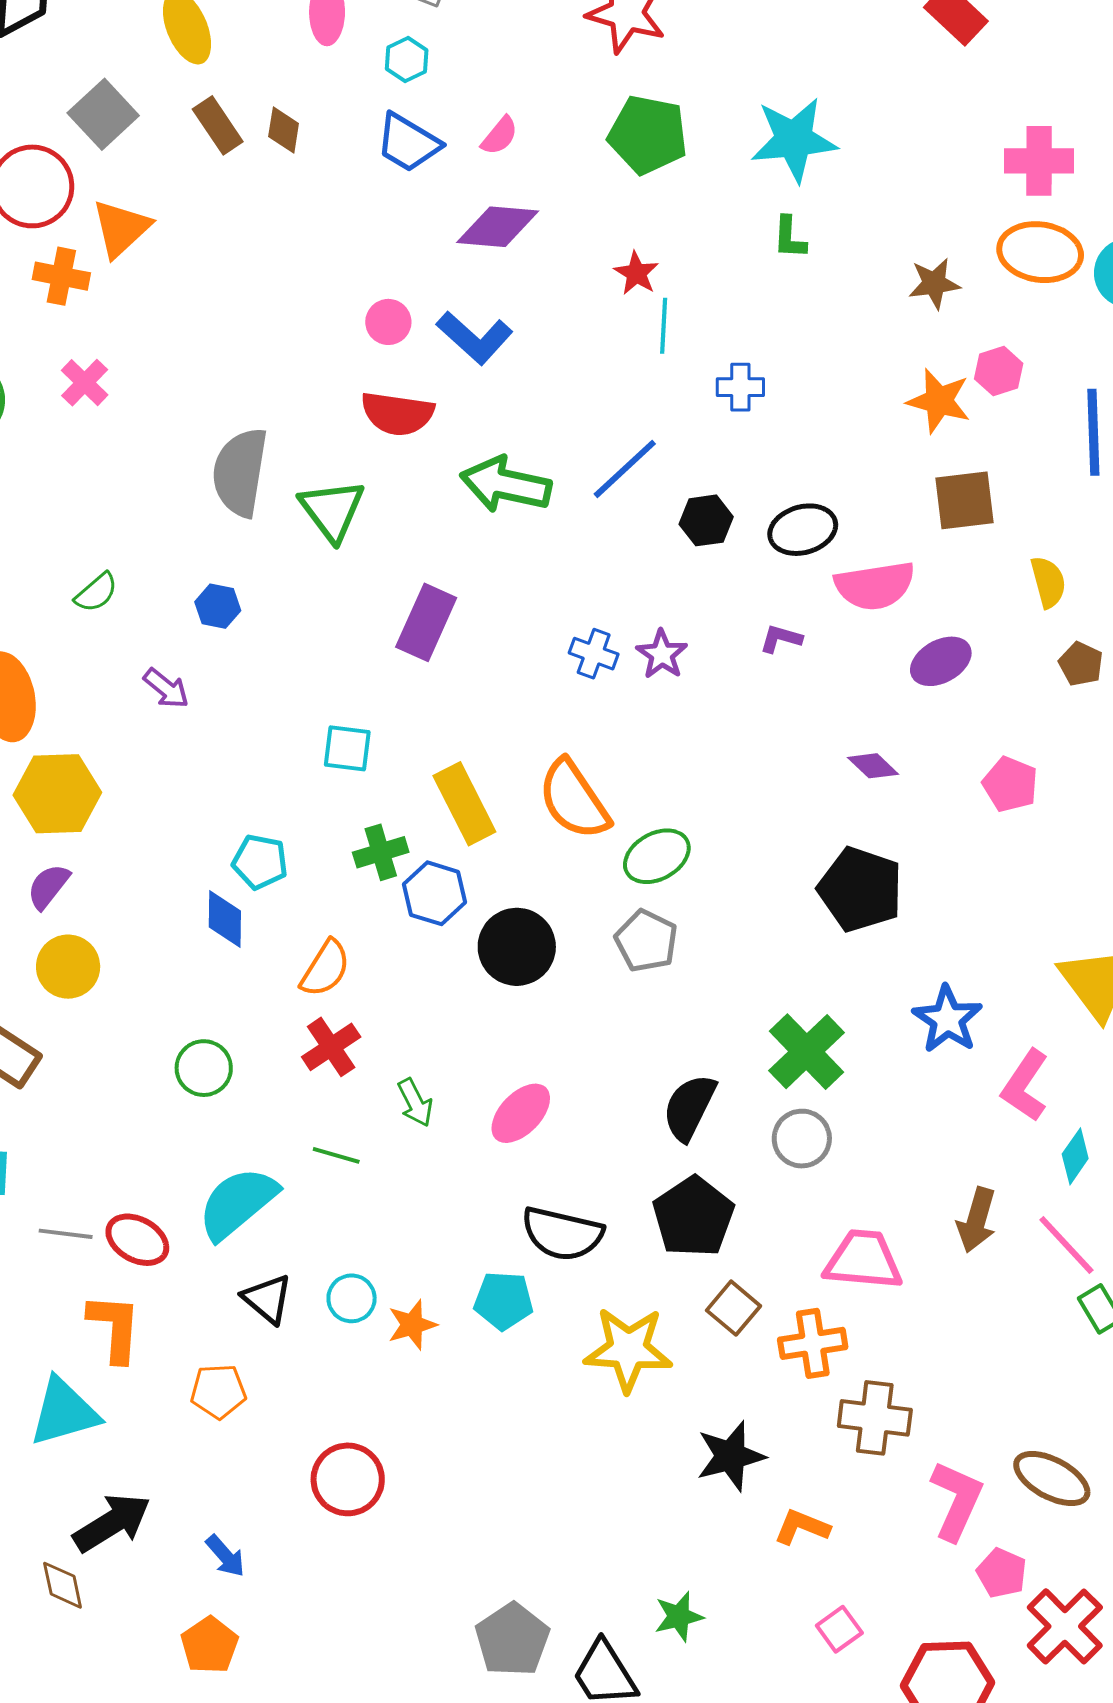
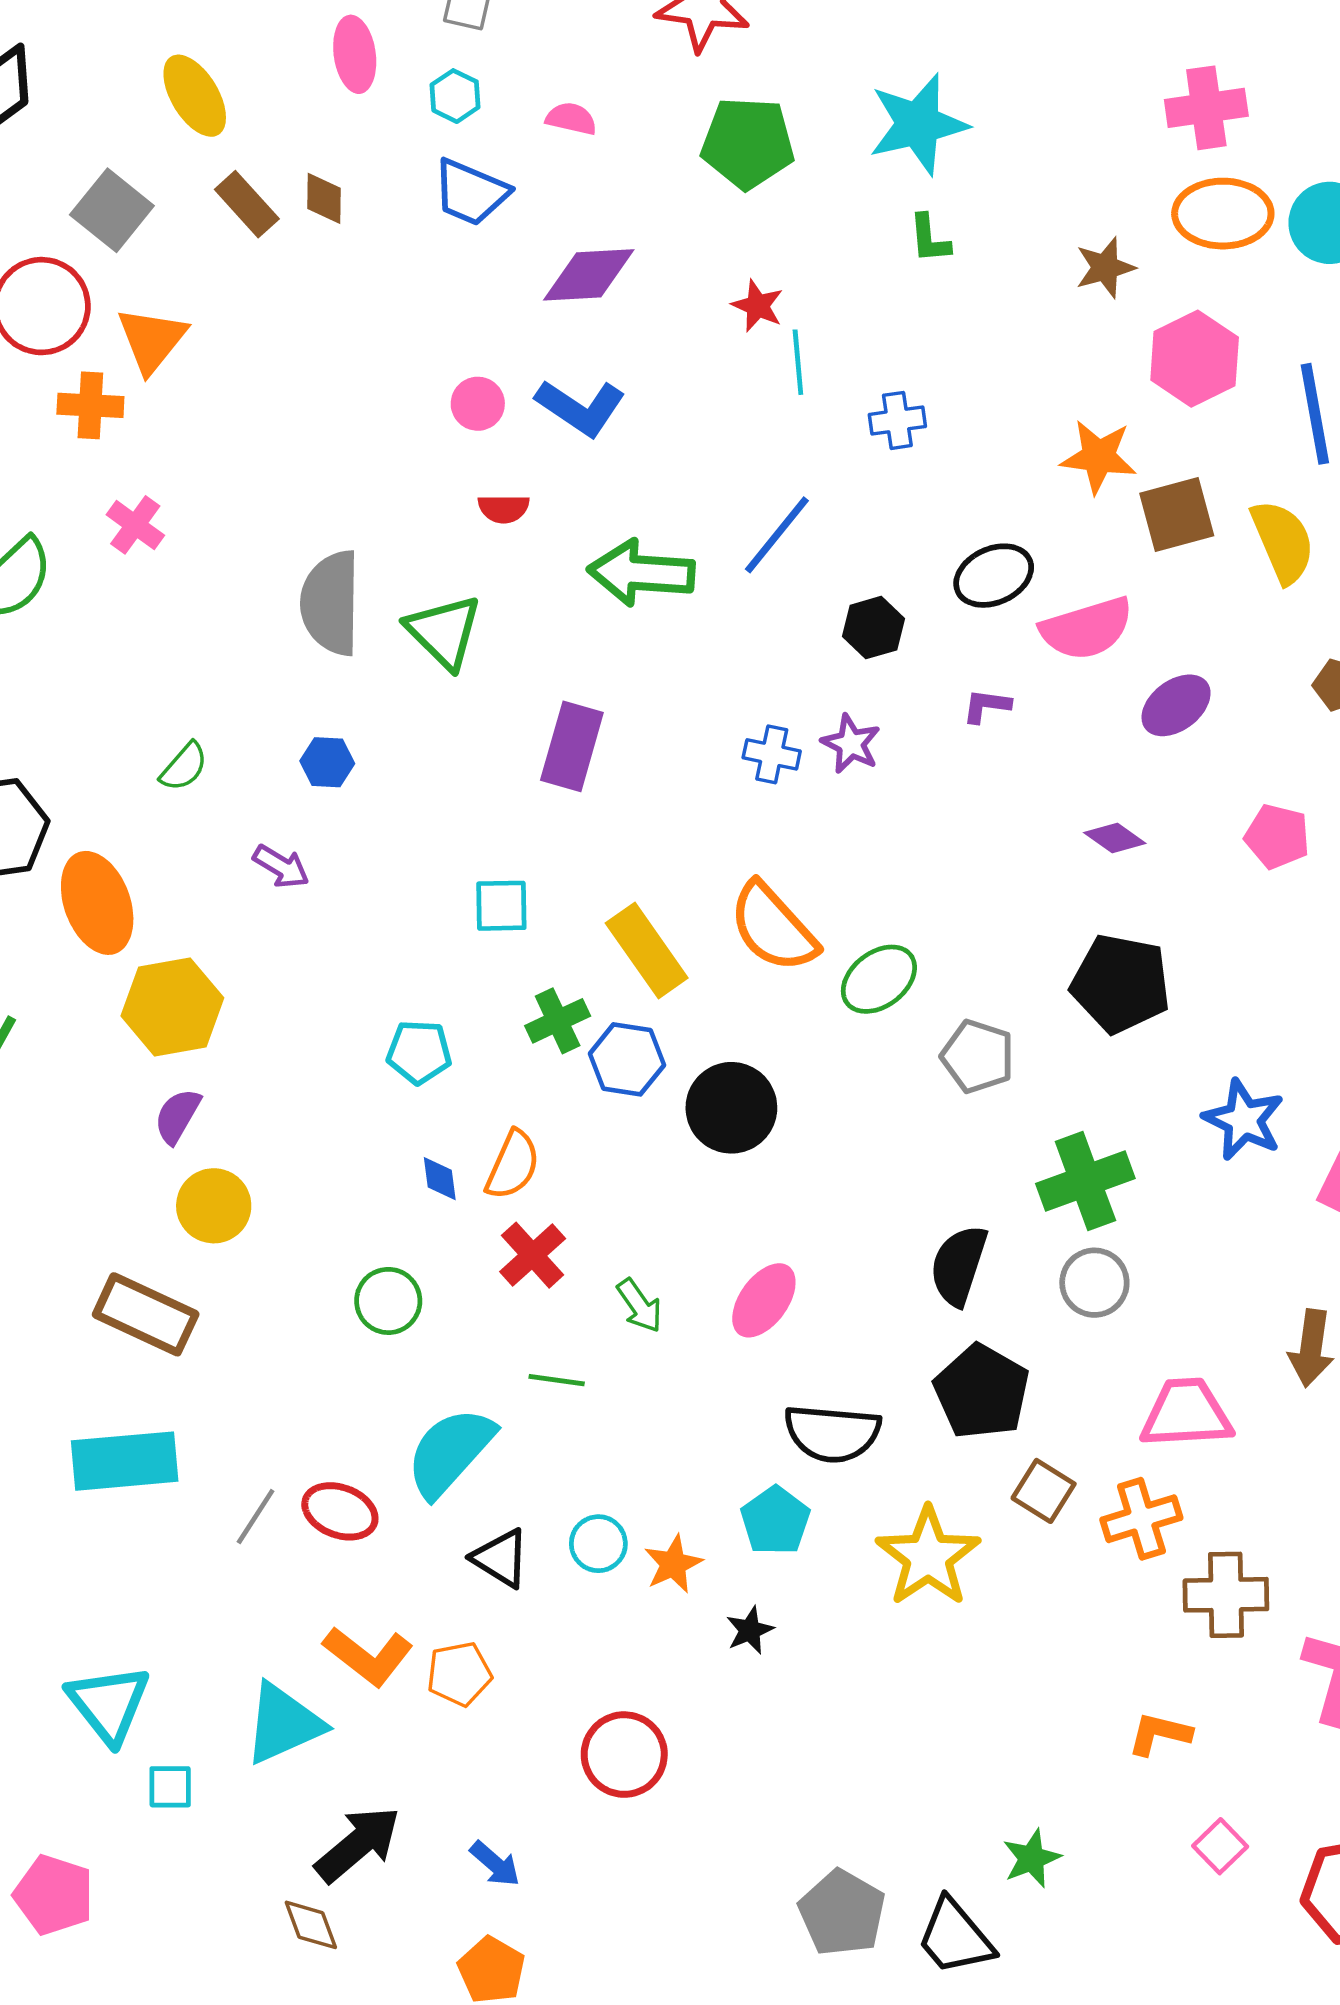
pink semicircle: (500, 136) -> (571, 119), moved, turned -108
pink hexagon: (999, 371) -> (1195, 359), size x1.6
orange star: (939, 401) -> (1098, 457), moved
red semicircle: (397, 414) -> (504, 509), size x0.6
black hexagon: (706, 520) -> (873, 628), moved
yellow semicircle: (1048, 582) -> (1283, 542), moved, size x1.4
blue diamond: (225, 919) -> (440, 1179), moved, size x0.7
gray pentagon: (646, 941) -> (978, 1056), moved
green cross: (807, 1052) -> (1085, 1181), turned 32
gray line: (66, 1234) -> (256, 1517), turned -56
cyan pentagon: (504, 1301) -> (775, 1521), turned -30
orange L-shape: (115, 1328) -> (368, 1656), moved, turned 132
yellow star: (628, 1349) -> (928, 1557), turned -30
black star: (731, 1456) -> (750, 1630), moved, size x0.6

